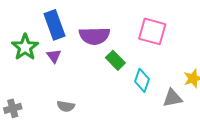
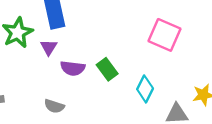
purple semicircle: (94, 36) -> (73, 68), moved, size x0.7
green rectangle: (115, 60) -> (107, 69), moved

